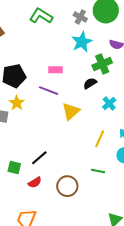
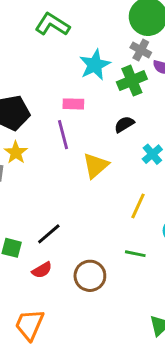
gray cross: (80, 17) -> (141, 50), moved
cyan star: (82, 42) -> (95, 65), moved
green cross: (102, 64) -> (132, 81), moved
purple line: (49, 91) -> (63, 135), turned 54

